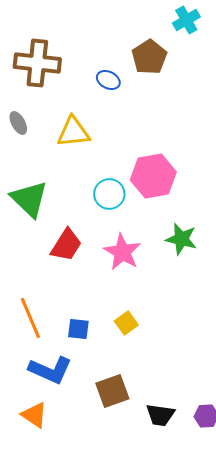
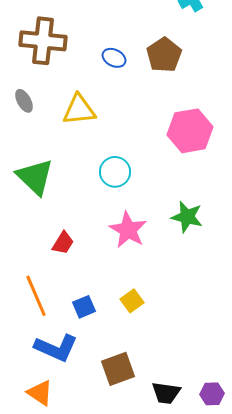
brown pentagon: (149, 57) -> (164, 55), moved
pink hexagon: (153, 176) -> (190, 131), moved
red trapezoid: (66, 245) -> (63, 243), moved, size x0.7
blue square: (78, 329) -> (84, 307), turned -30

